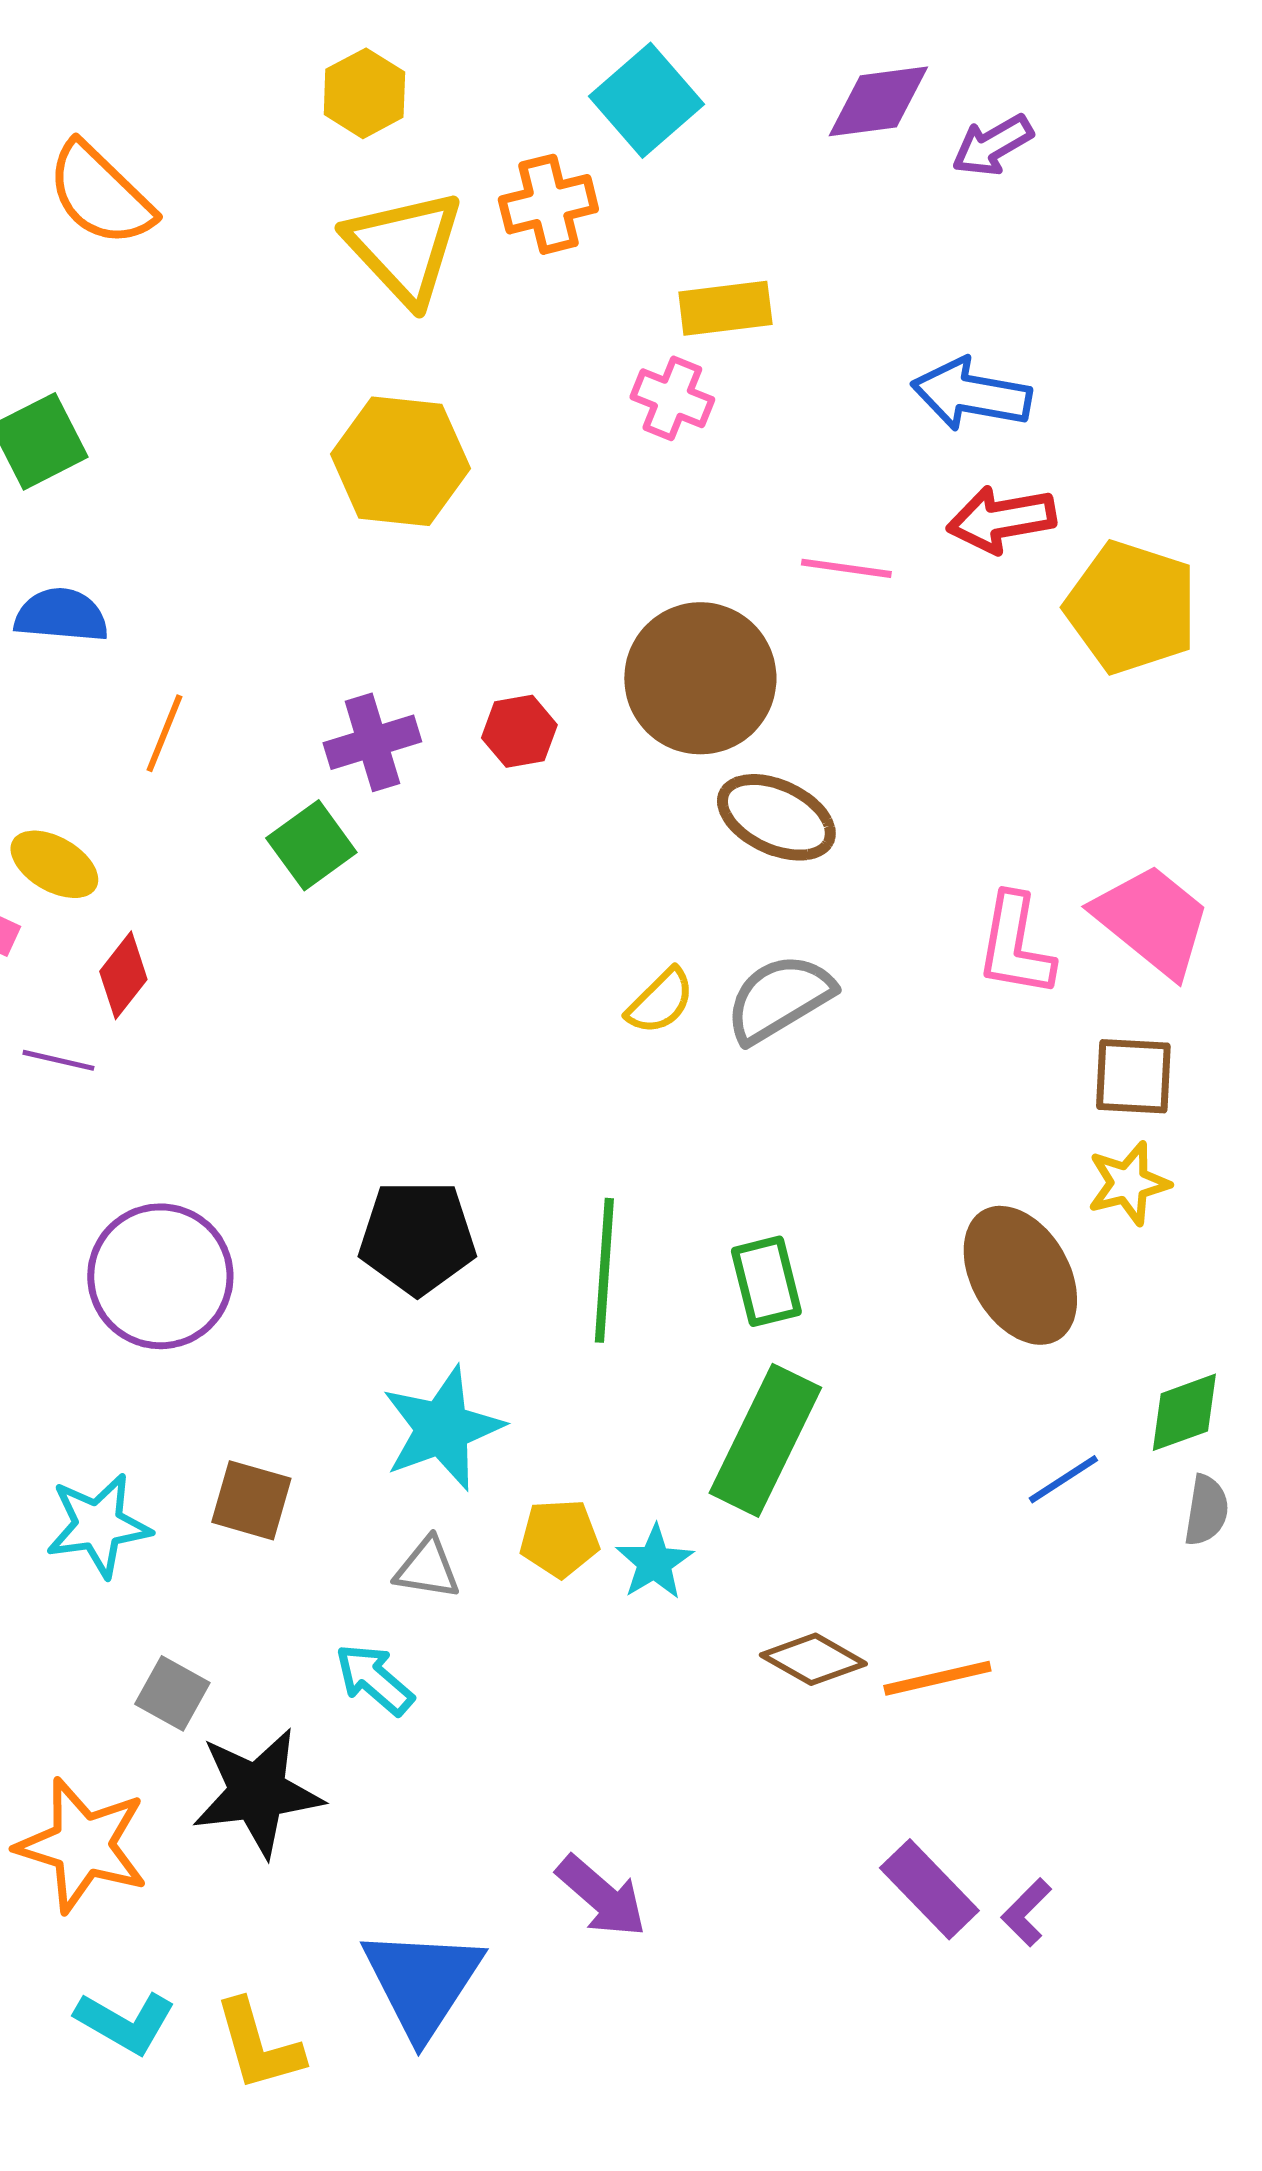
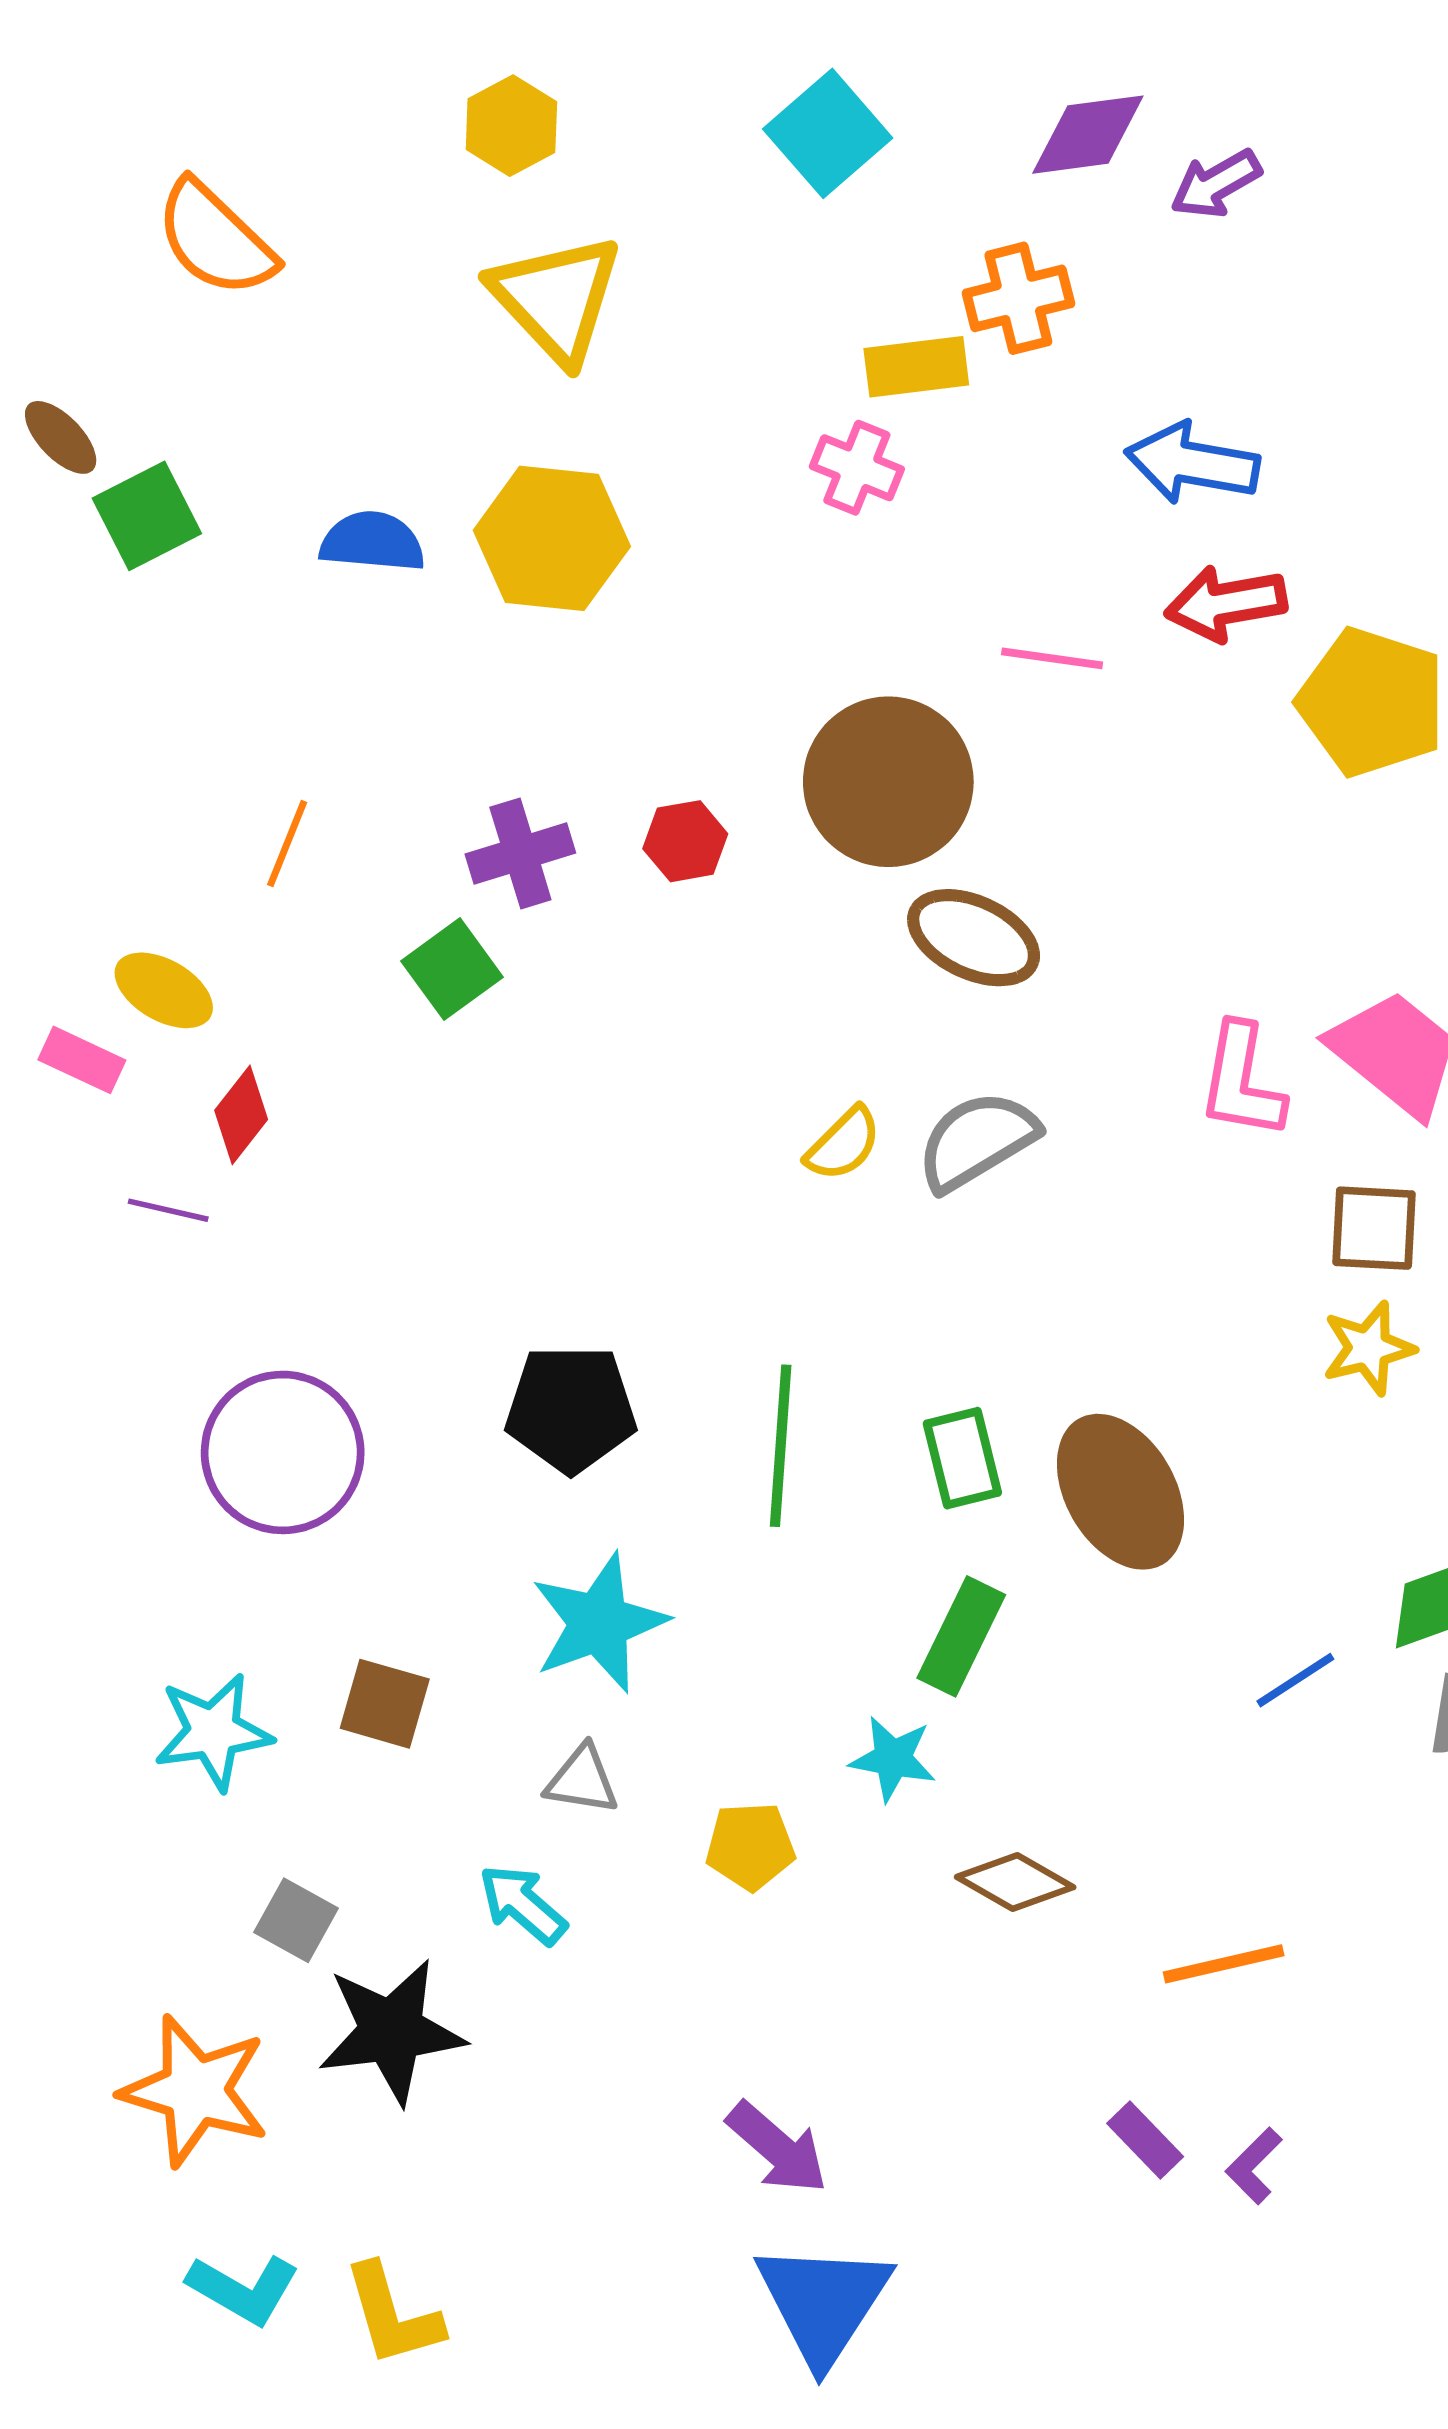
orange cross: (548, 204) -> (1018, 298), moved
blue semicircle: (61, 615) -> (372, 542), moved
brown ellipse: (1020, 1275) -> (1120, 1492), moved
green rectangle: (765, 1440) -> (961, 1636), size x0.7
yellow pentagon: (559, 1538) -> (750, 1846), moved
cyan star: (654, 1562) -> (893, 1759), moved, turned -30
orange line: (937, 1678) -> (1224, 1964), moved
purple rectangle: (929, 1889) -> (1145, 2140), size x0.7
blue triangle: (422, 1982) -> (823, 2303), moved

